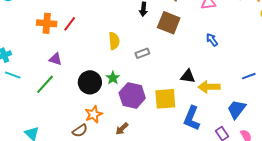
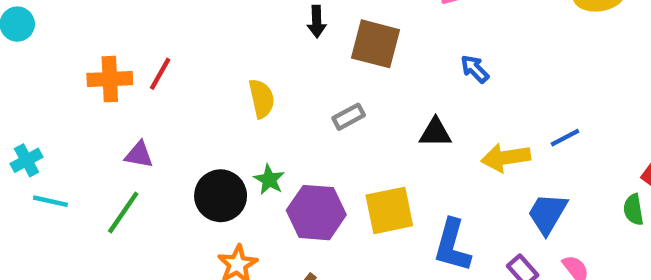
gray rectangle: (142, 53) -> (349, 117), moved
black triangle: (188, 76) -> (435, 133), moved
yellow arrow: (209, 87) -> (506, 158), moved

